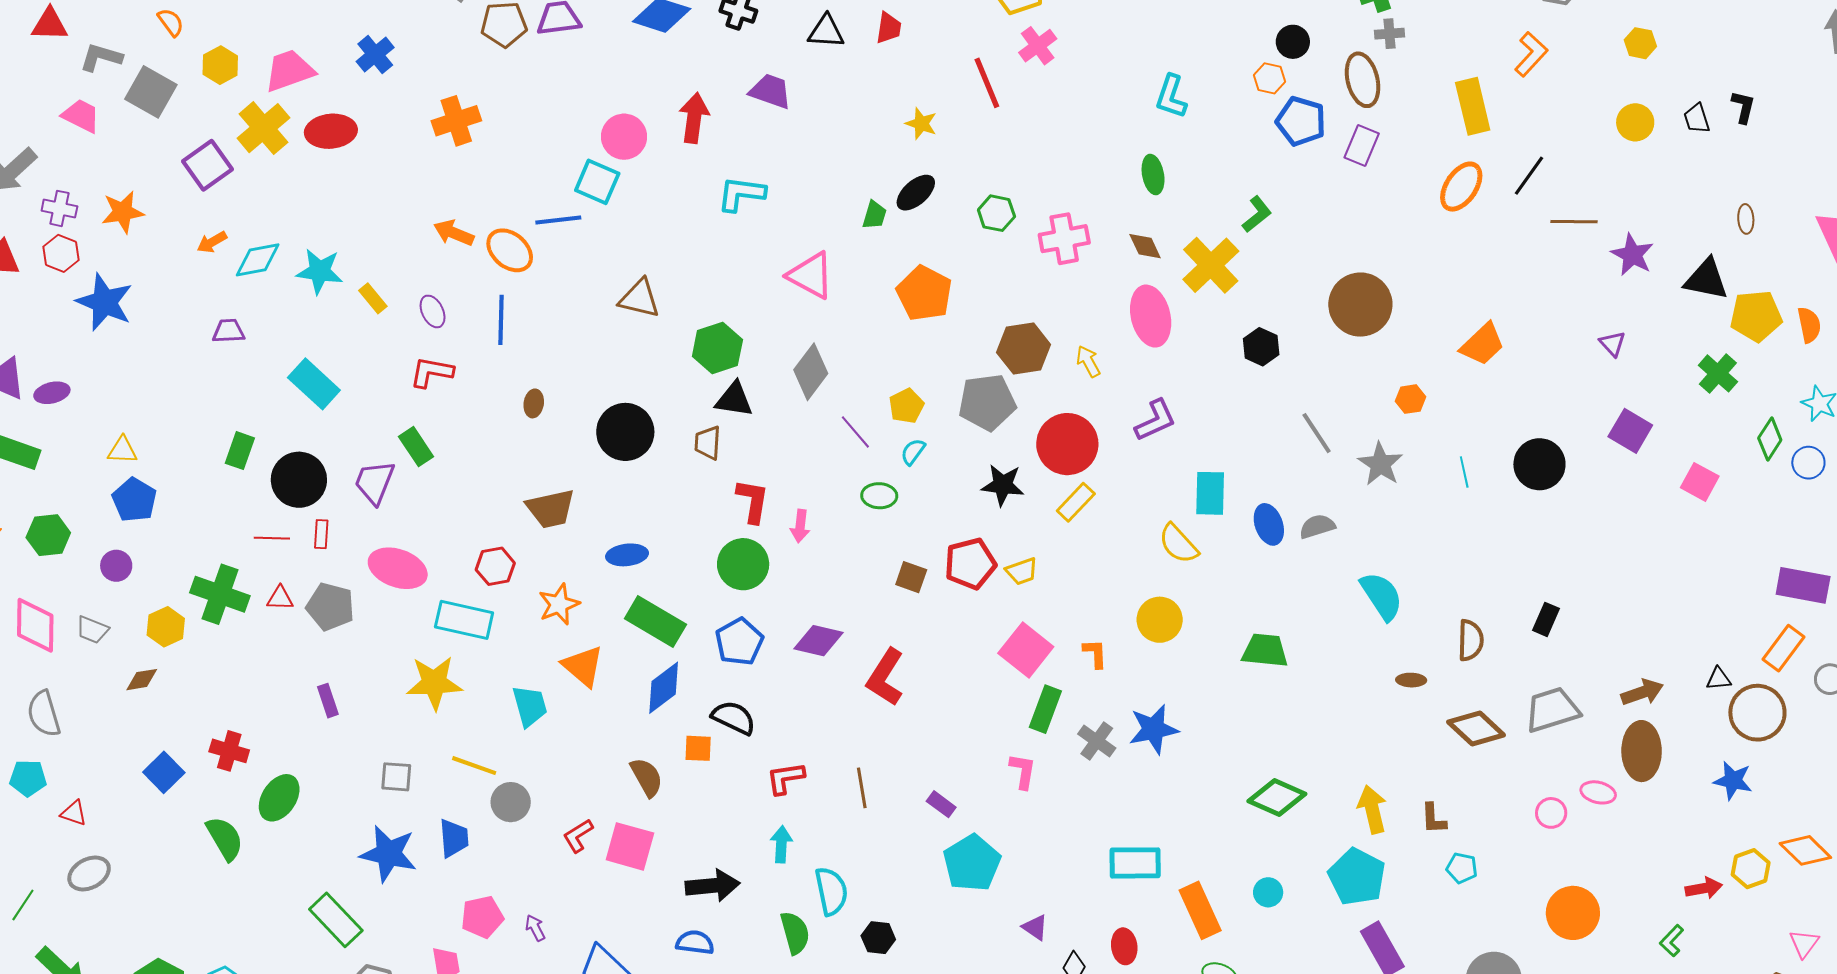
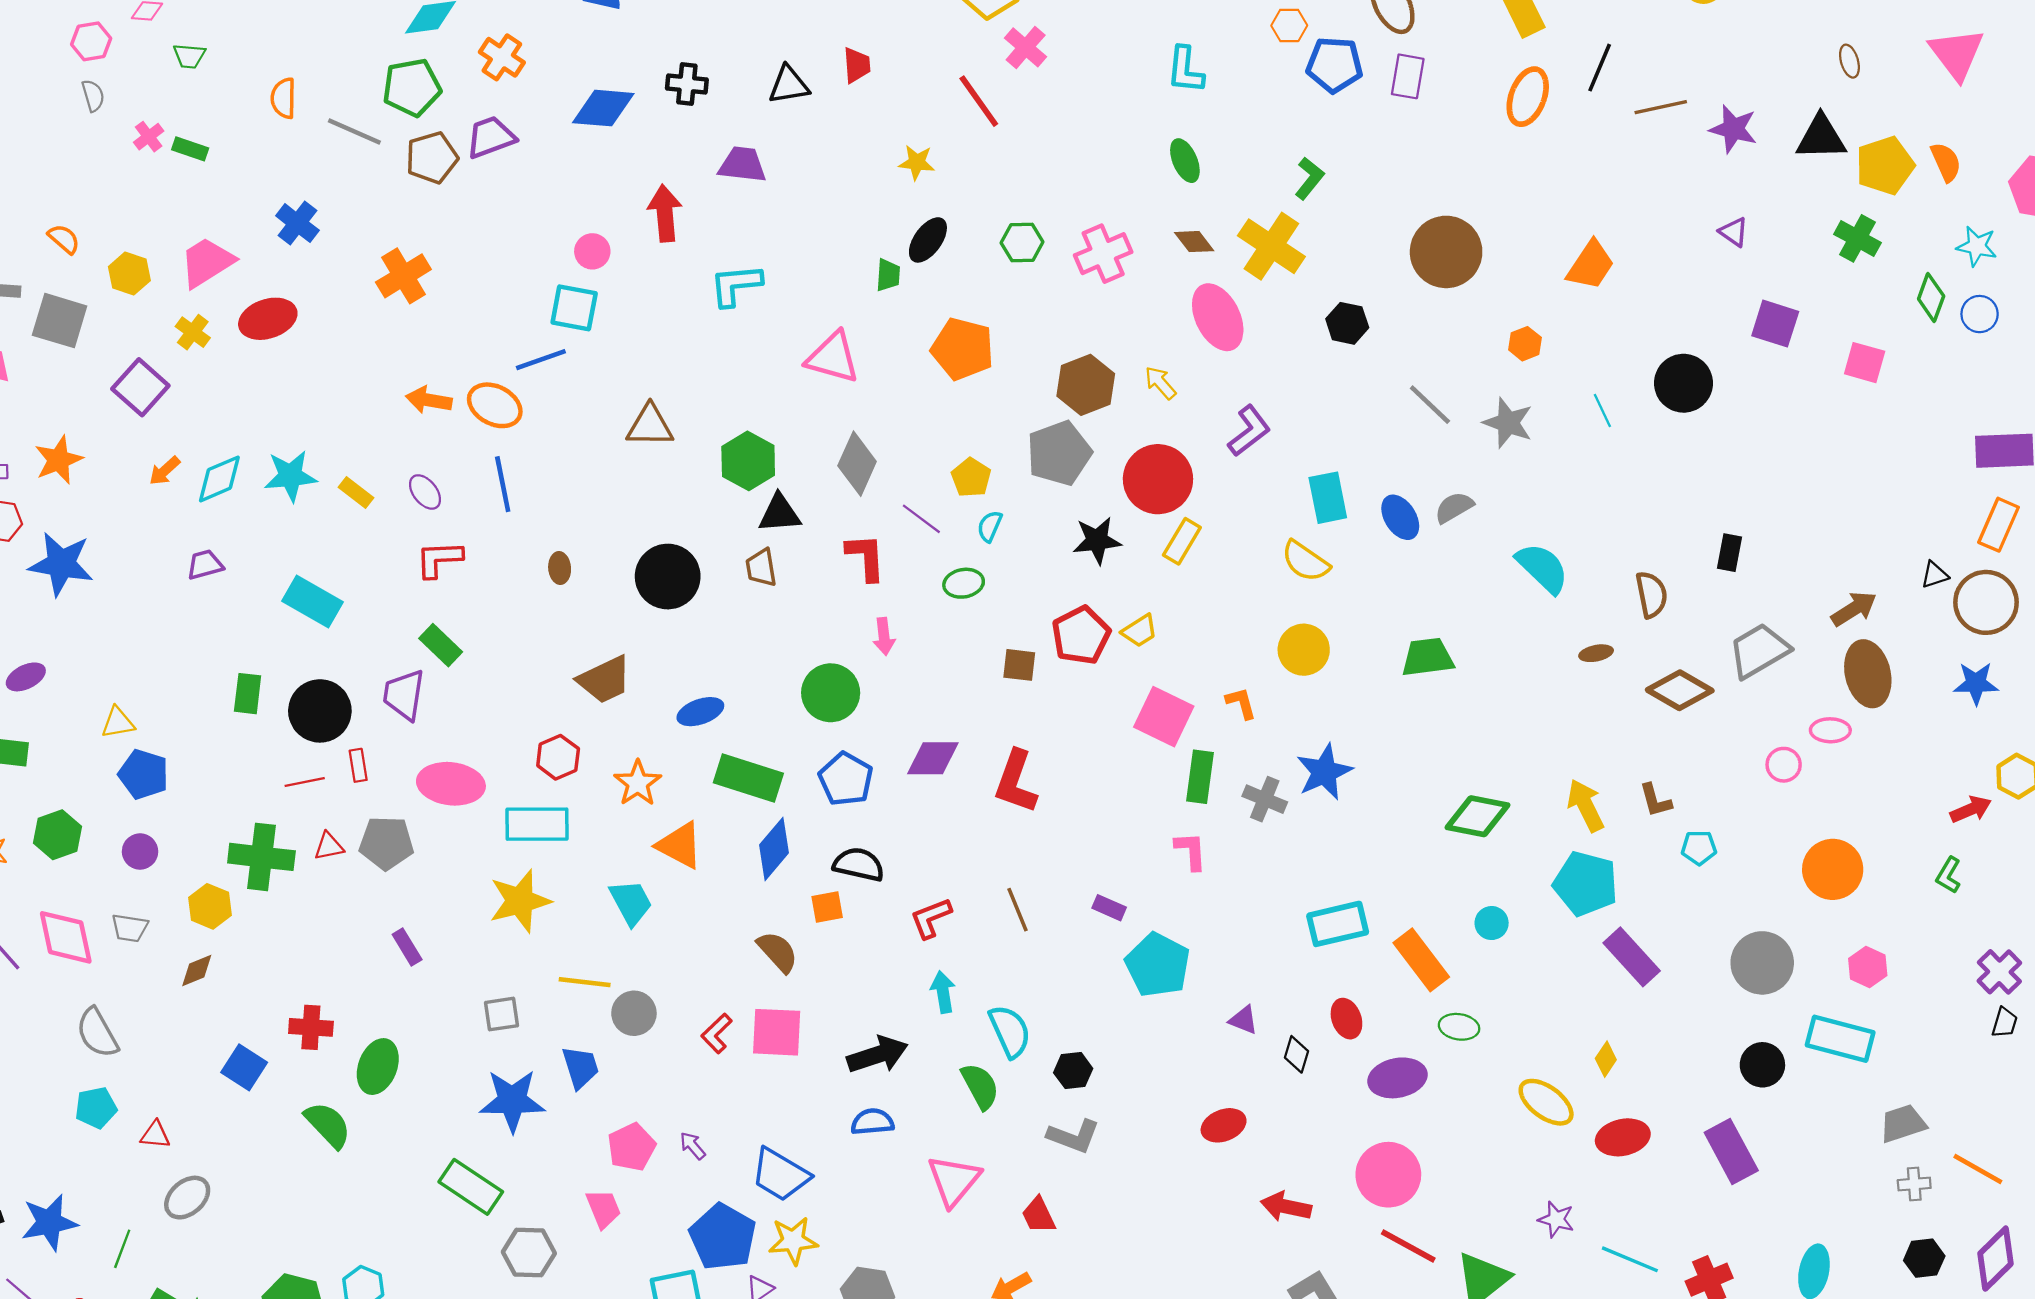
yellow cross: (263, 128) -> (193, 332), size x0.6
pink circle: (624, 137) -> (592, 251), size x0.7
red L-shape: (753, 501) -> (866, 557), moved

